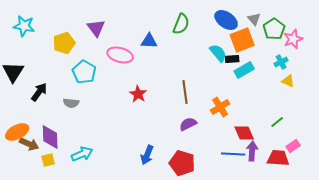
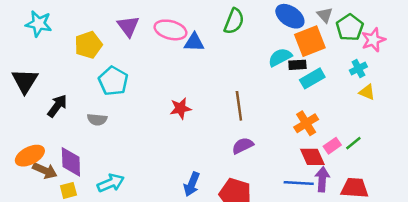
cyan semicircle: (218, 53) -> (280, 57), turned -78
pink ellipse: (120, 55) -> (170, 30), moved
red star: (138, 94) -> (180, 108), turned 30
orange cross: (220, 107) -> (306, 123), moved
pink rectangle: (293, 146) -> (332, 146), moved

